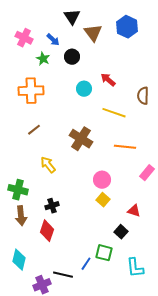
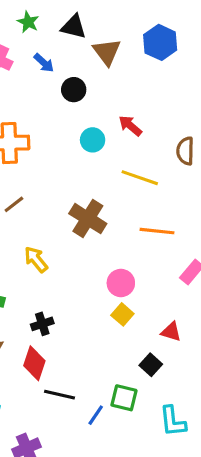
black triangle: (72, 17) -> (74, 27), turned -42
green star: (43, 59) -> (28, 22), moved
black line: (63, 275) -> (60, 395), moved

